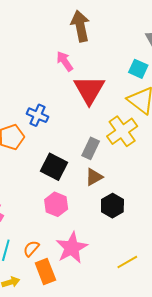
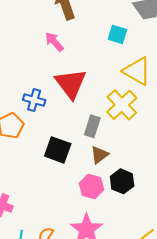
cyan square: (138, 69) -> (117, 34), moved
red triangle: (89, 90) -> (71, 84), moved
pink hexagon: (56, 204) -> (91, 187), moved

